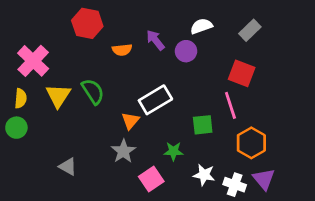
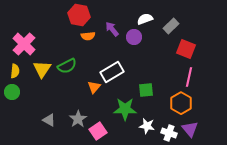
red hexagon: (87, 23) -> (79, 15), moved
gray rectangle: (250, 30) -> (171, 26), moved
red square: (242, 73) -> (186, 49), moved
green semicircle: (93, 91) -> (67, 66), turned 96
pink line: (230, 105) -> (189, 77), moved, turned 30
gray star: (123, 151) -> (78, 119), moved
green star: (173, 151) -> (125, 109), size x1.6
pink square: (151, 179) -> (98, 131), moved

